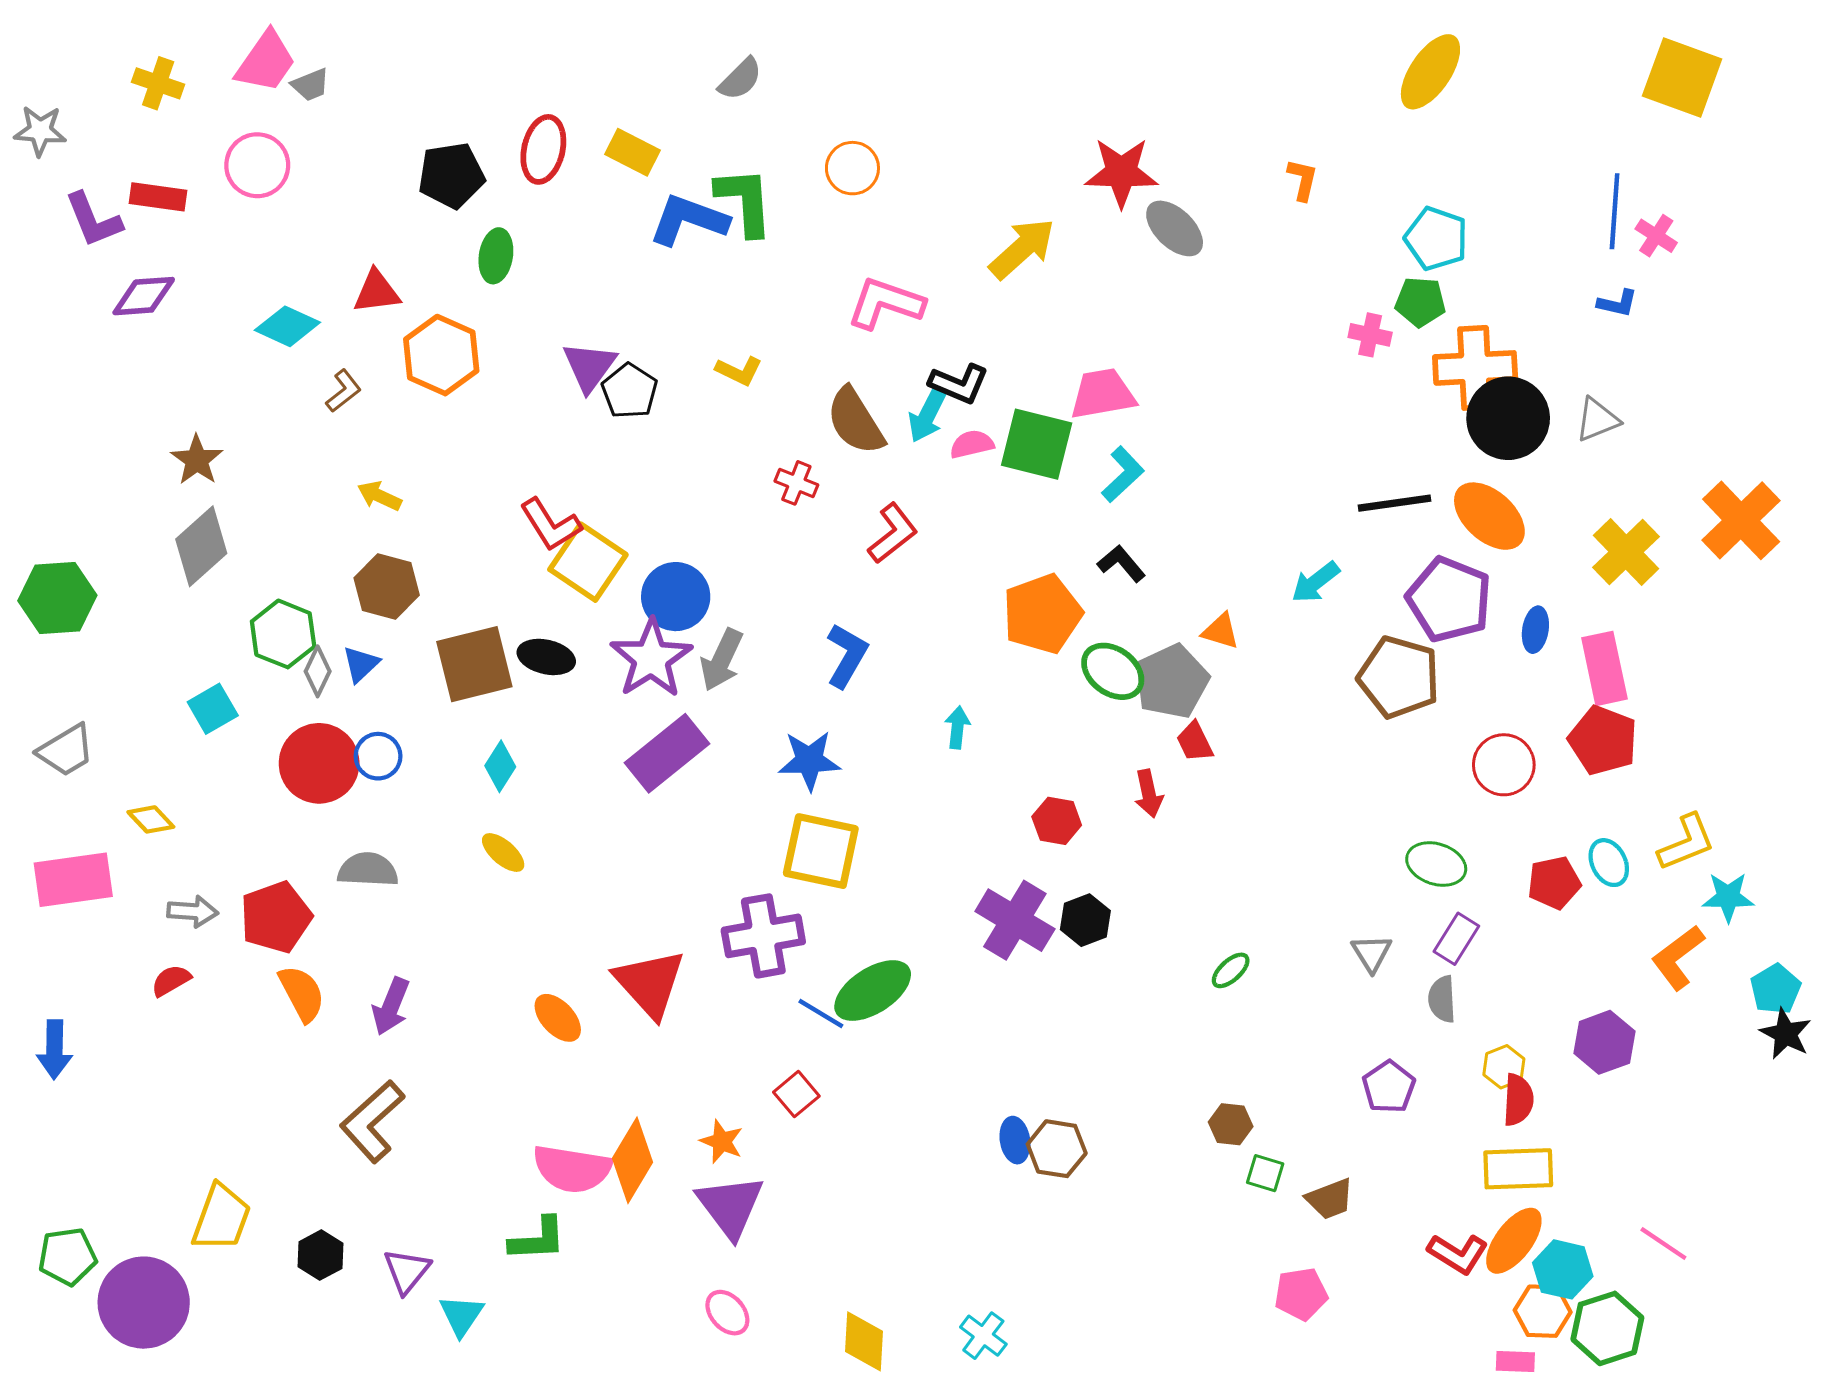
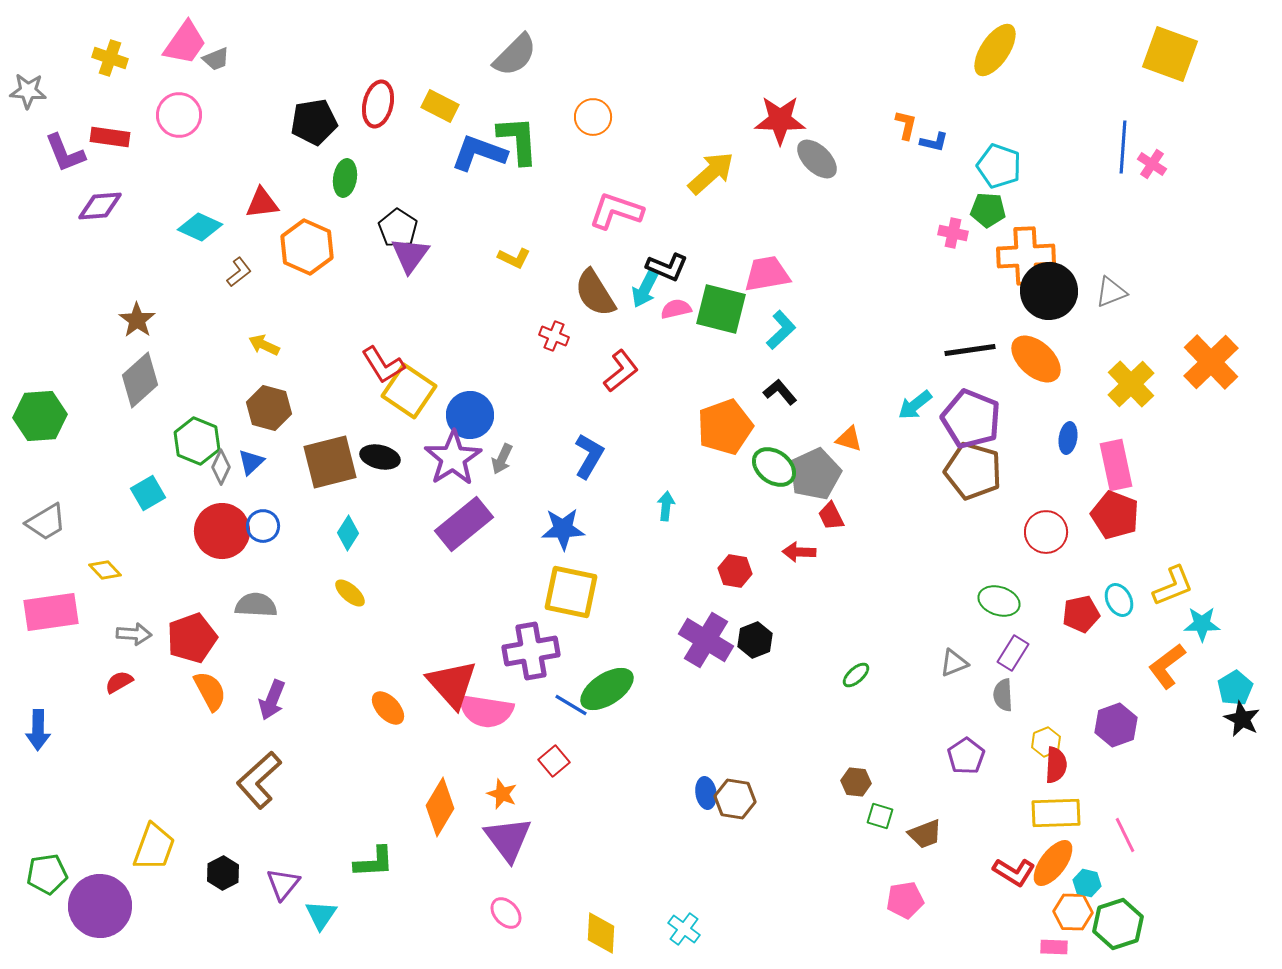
gray semicircle: (740, 79) -> (515, 55), size x1.4
blue L-shape: (1617, 303) -> (934, 142), moved
black pentagon: (630, 391) -> (398, 228), moved
purple pentagon: (1449, 599) -> (971, 419), moved
gray arrow: (722, 660) -> (502, 459), size x0.7
red arrow: (1149, 794) -> (799, 552), turned 104
gray triangle: (1372, 953) -> (954, 663), turned 40
pink semicircle: (572, 1169) -> (486, 711), moved
pink line: (1663, 1244) -> (1125, 835), moved, turned 30
cyan hexagon: (1563, 1269) -> (1087, 883), size x0.7

